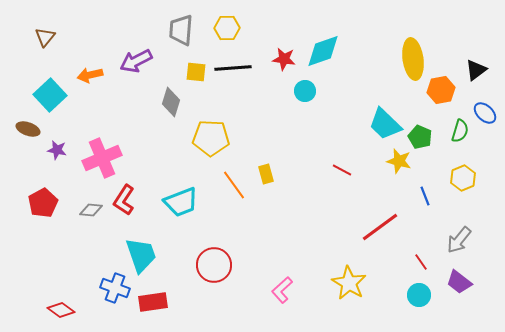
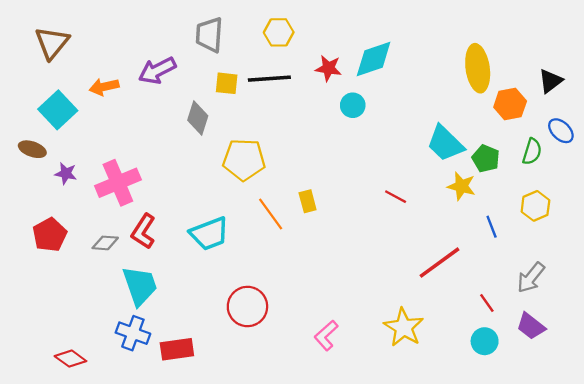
yellow hexagon: (227, 28) -> (279, 32), moved
brown triangle: (45, 37) -> (52, 43), size x1.5
cyan trapezoid: (141, 255) -> (140, 286), moved

